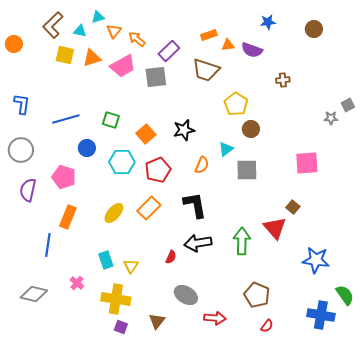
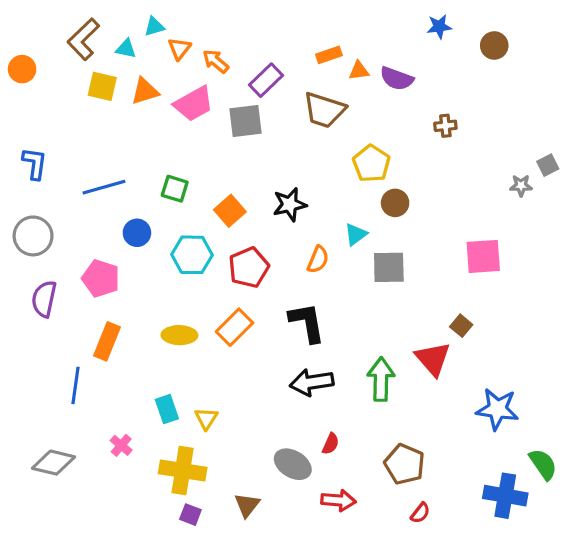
blue star: (268, 22) -> (439, 27), moved
yellow ellipse: (114, 213) -> (179, 335), turned 50
red semicircle: (171, 257) -> (331, 444), moved

